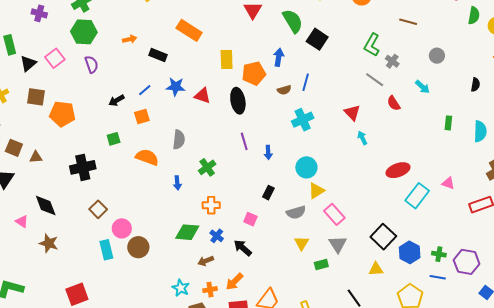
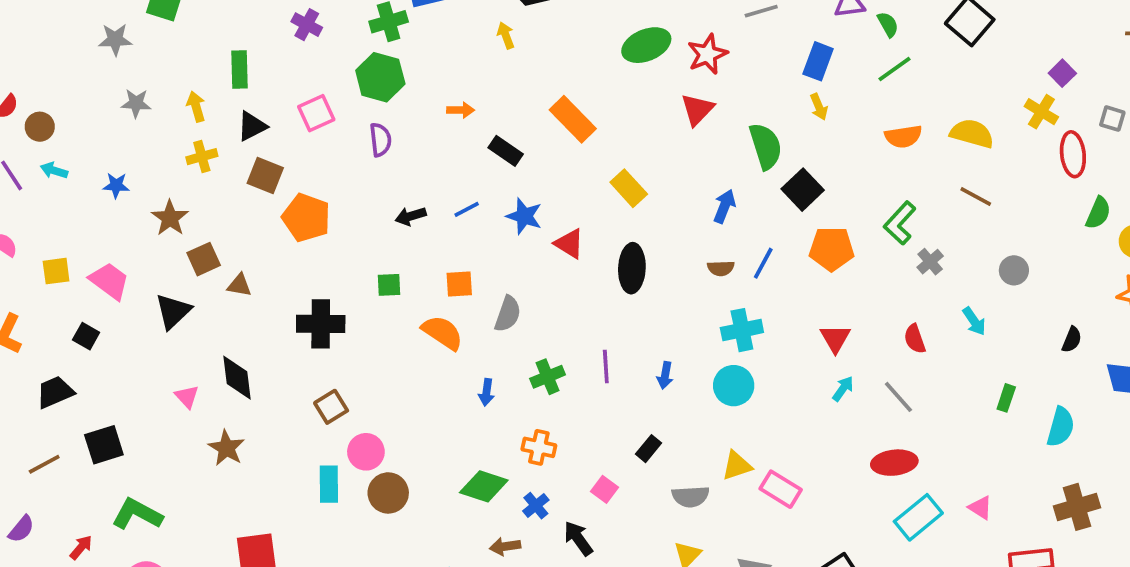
yellow rectangle: (227, 60) -> (629, 188), turned -54
black triangle: (28, 63) -> (252, 126), moved
orange pentagon: (254, 73) -> (832, 249), moved
gray line: (375, 80) -> (898, 397), moved
orange square: (142, 116) -> (459, 284), moved
cyan arrow: (362, 138) -> (843, 389), turned 48
purple line: (244, 141) -> (606, 366), moved
brown square: (14, 148) -> (204, 259), turned 30
cyan circle: (306, 167) -> (734, 386), moved
pink rectangle: (334, 214) -> (781, 489), moved, turned -30

